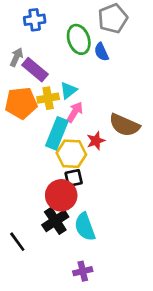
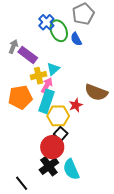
blue cross: (35, 20) -> (46, 22), moved, turned -35
orange pentagon: (21, 103) -> (20, 97), moved
pink arrow: (75, 112) -> (47, 85), moved
black square: (74, 178) -> (61, 134), turned -32

